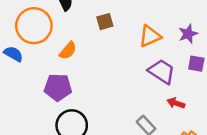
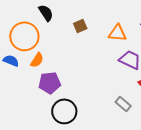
orange triangle: (150, 36) -> (117, 33), turned 36
orange semicircle: (68, 51) -> (37, 60), moved

